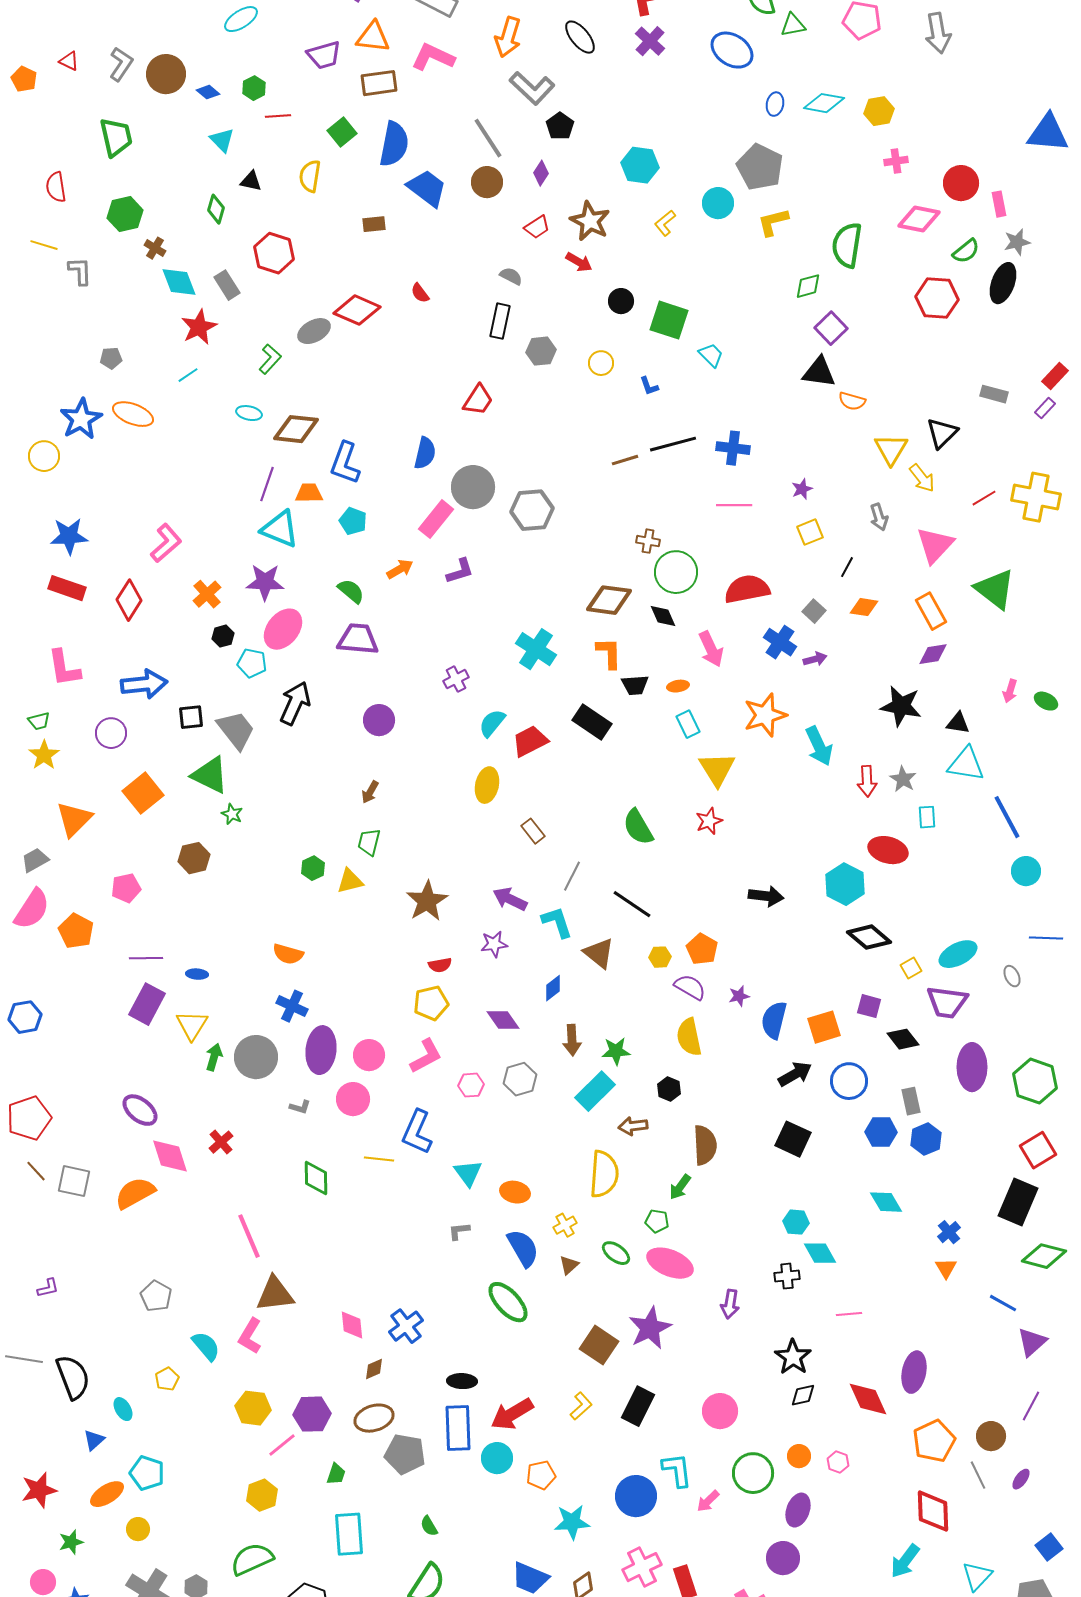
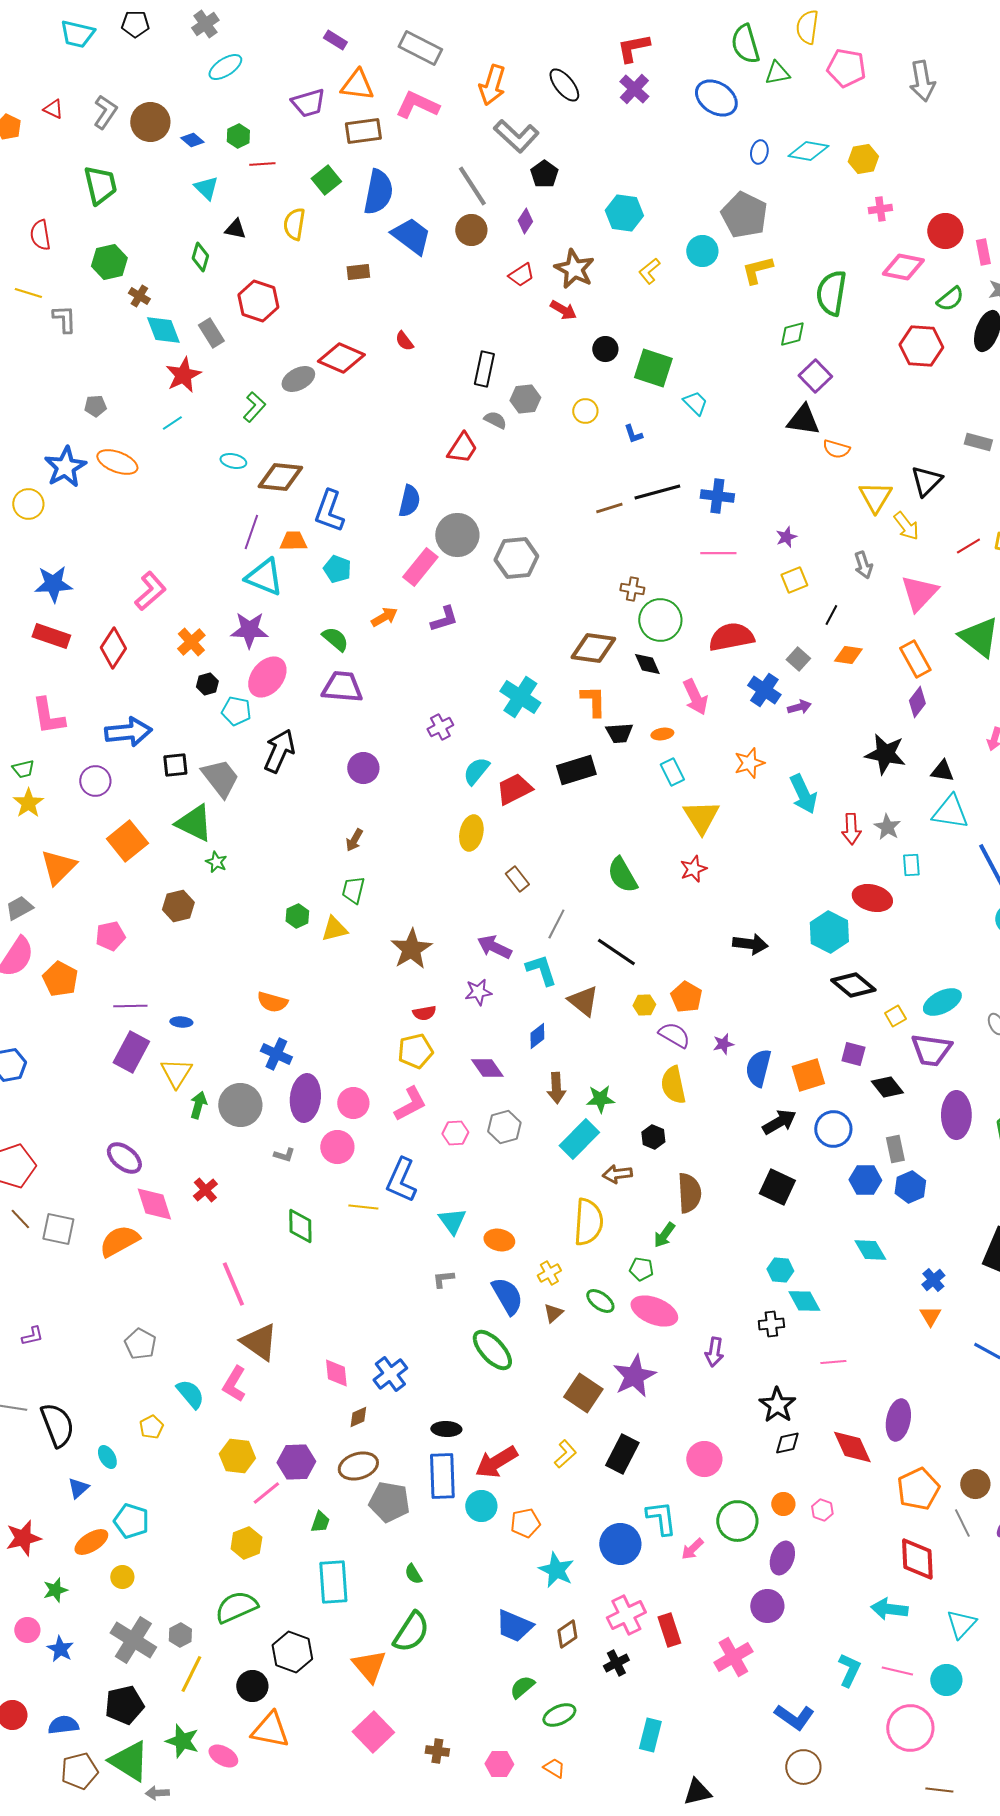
gray semicircle: (511, 276) -> (495, 420), moved
purple diamond: (933, 654) -> (917, 702), turned -44
orange star: (765, 715) -> (749, 763), size x0.7
black rectangle: (592, 722) -> (576, 770), turned -51
brown triangle: (275, 1294) -> (259, 1342), turned 42
cyan star: (572, 1522) -> (556, 1570), turned 30
cyan arrow: (905, 1561) -> (889, 1609), turned 60

